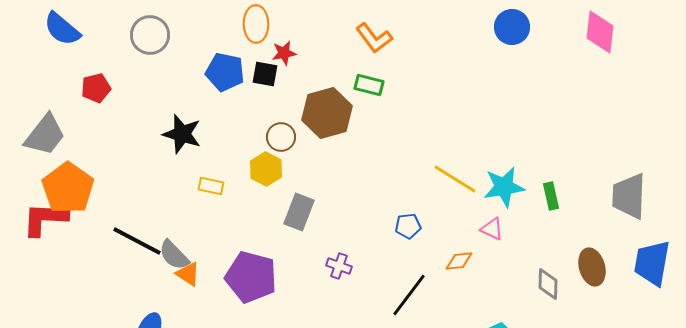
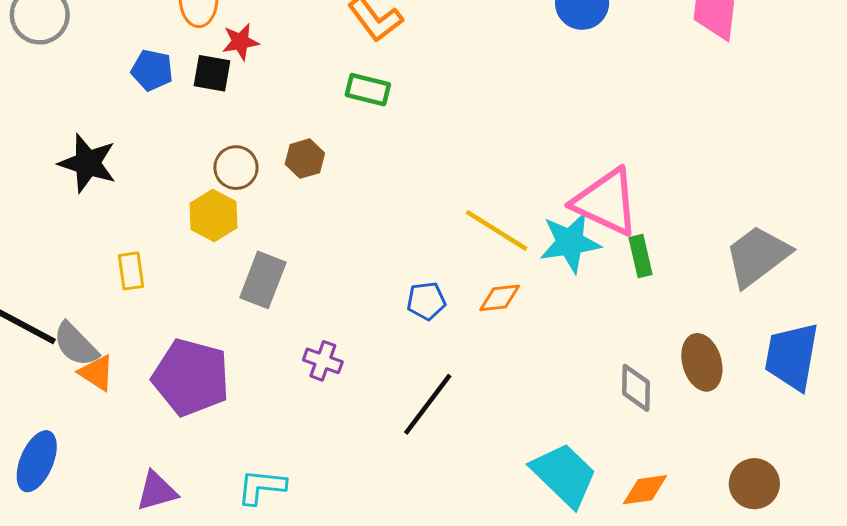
blue pentagon: (225, 72) -> (152, 70), size x0.7
brown hexagon: (327, 113) -> (305, 159), moved, size x0.5
yellow rectangle: (211, 186) -> (131, 271), moved, turned 70
gray trapezoid: (629, 196) -> (757, 256), turned 51
pink triangle: (492, 229) -> (606, 202), moved, size x2.0
orange diamond: (459, 261) -> (500, 298), moved

